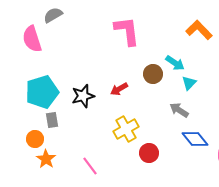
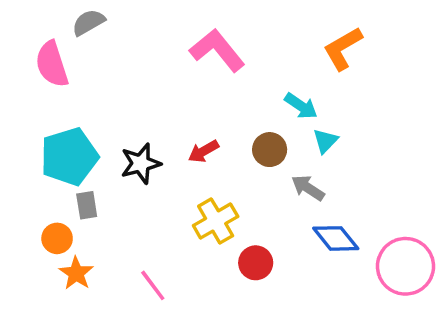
orange L-shape: (199, 30) -> (343, 49), turned -76
pink L-shape: (127, 31) -> (217, 50), turned -32
brown circle: (153, 74) -> (270, 150), moved

